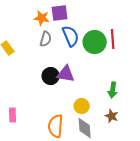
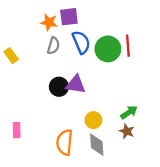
green arrow: (113, 90) -> (129, 112), moved, turned -133

